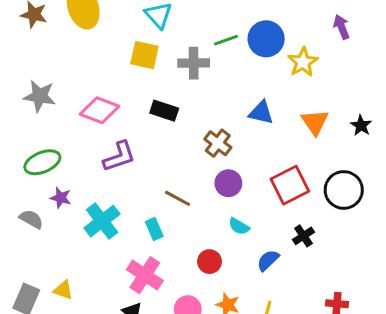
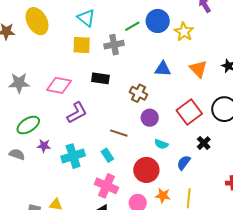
gray semicircle: (31, 219) -> (17, 154), moved
cyan cross: (102, 221) -> (73, 156), turned 30
red circle: (210, 262) -> (146, 170), size x1.6

